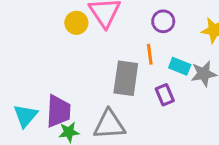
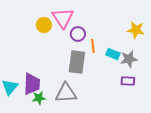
purple circle: (163, 21) -> (78, 34), moved
purple rectangle: (165, 95) -> (128, 81), moved, turned -64

